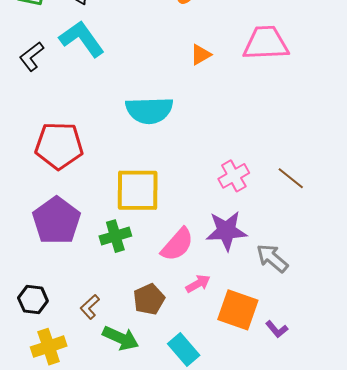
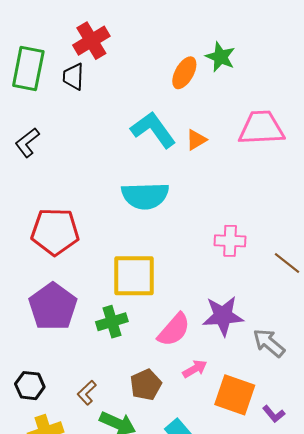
cyan L-shape: (82, 39) -> (153, 130), moved
pink cross: (234, 176) -> (230, 241), moved, turned 32

